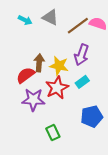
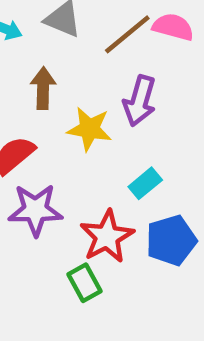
brown arrow: (39, 63) -> (43, 88), moved
cyan rectangle: (82, 82) -> (145, 183), moved
red star: (57, 88) -> (107, 237), moved

